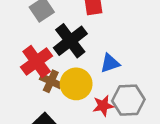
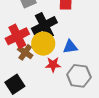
yellow circle: (76, 84) -> (43, 44), moved
red star: (103, 106) -> (53, 65), moved

